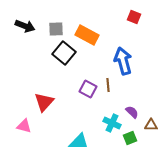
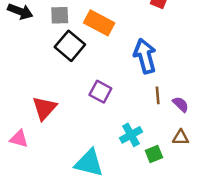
brown line: (108, 85) -> (158, 95), moved
purple semicircle: (132, 112) -> (181, 104), moved
cyan cross: (112, 123) -> (131, 135), turned 36

